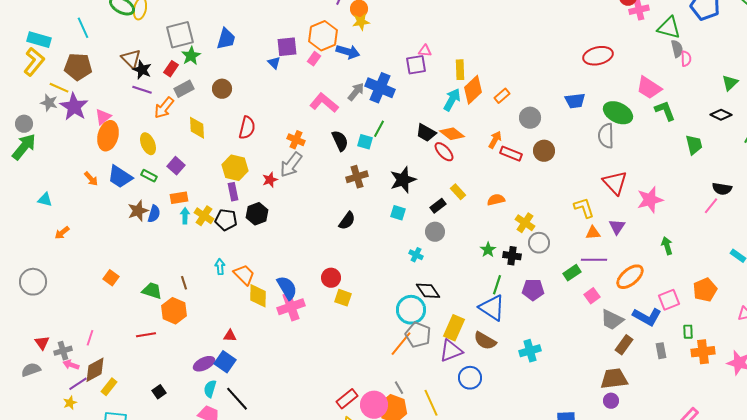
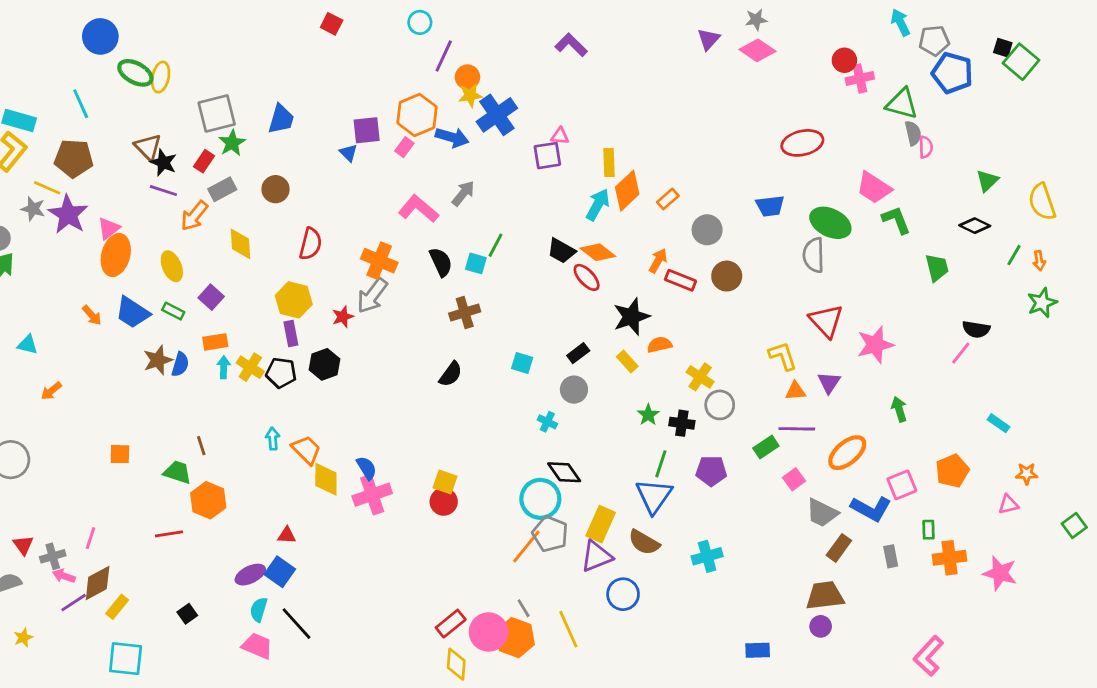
blue cross: (380, 88) -> (497, 115), moved, turned 32
orange cross: (296, 140) -> (379, 261), size x1.4
black star: (403, 180) -> (631, 317), moved
yellow rectangle: (458, 192) -> (627, 362), moved
orange square: (111, 278) -> (120, 454), turned -35
red circle: (331, 278) -> (444, 502), moved
brown line: (184, 283) -> (201, 446), moved
blue semicircle: (287, 288) -> (367, 468), size x0.7
blue triangle: (492, 308) -> (654, 496), turned 32
yellow star: (70, 403) -> (23, 638), moved

